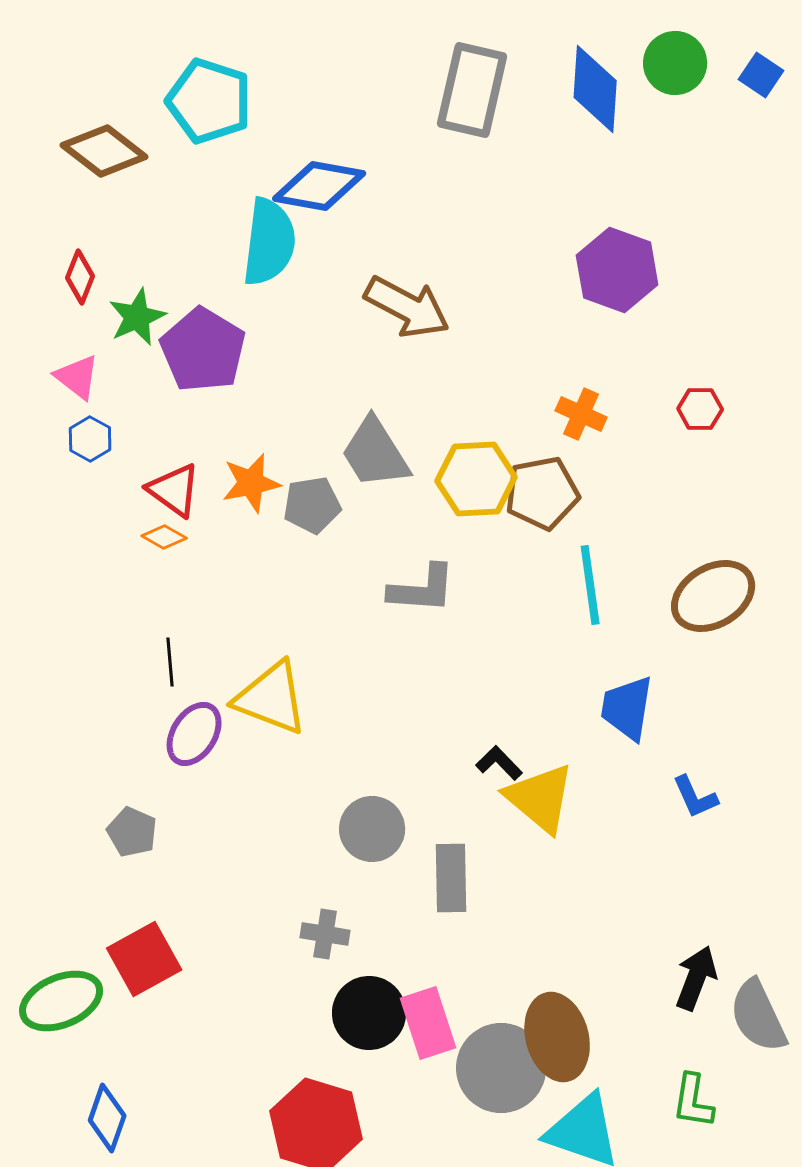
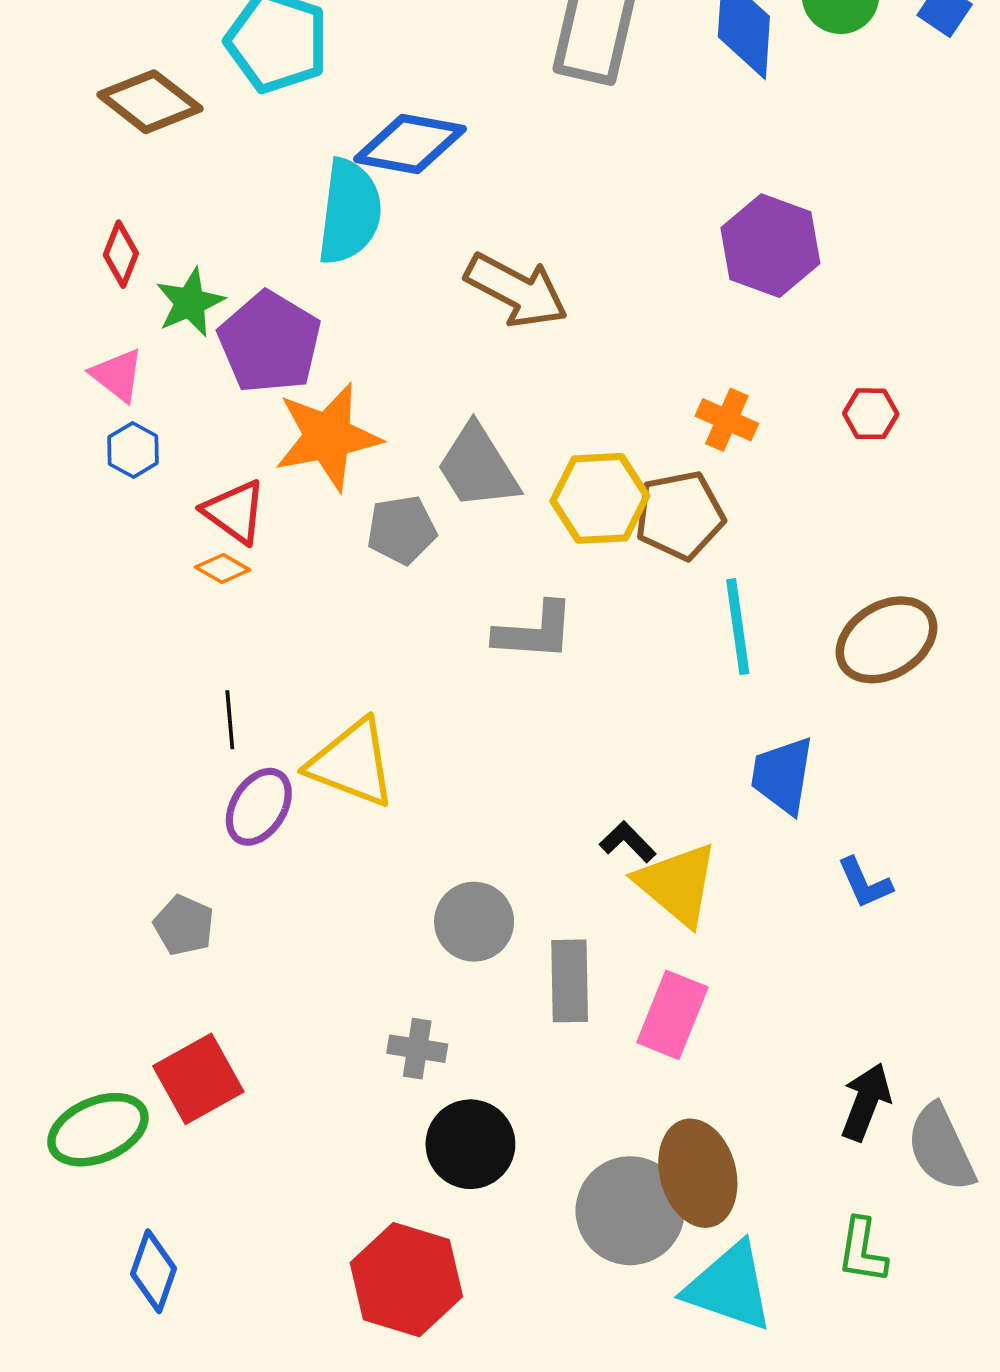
orange star: (251, 483) -> (328, 437), moved, size x1.5
pink rectangle: (428, 1023) -> (672, 1015), moved, turned 40

